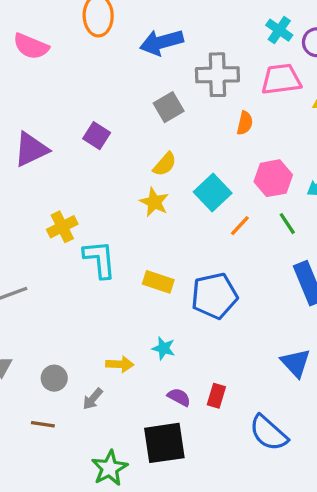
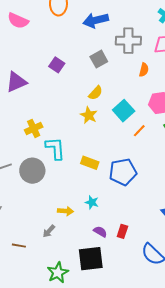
purple square: (97, 136) -> (57, 65), moved
gray circle: (54, 378) -> (32, 171), moved, size x1.6

